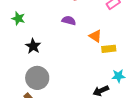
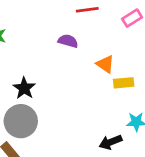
black star: (33, 46) -> (24, 88), moved

